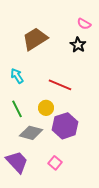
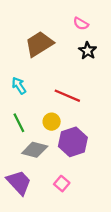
pink semicircle: (84, 24) -> (81, 24), moved

